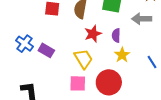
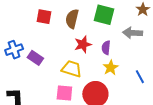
blue cross: (25, 44) -> (14, 50), turned 30
yellow trapezoid: (83, 59) -> (72, 69), turned -45

